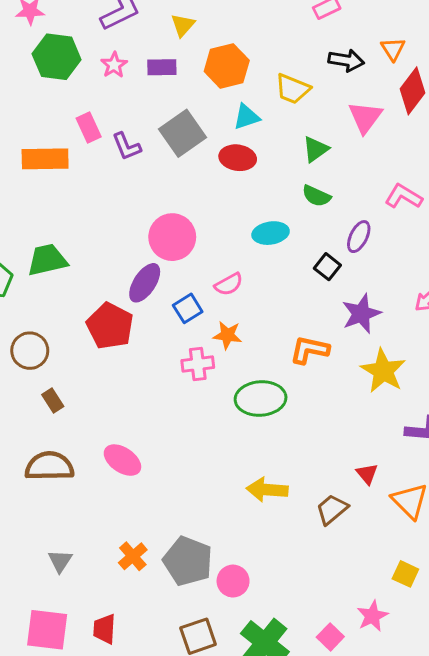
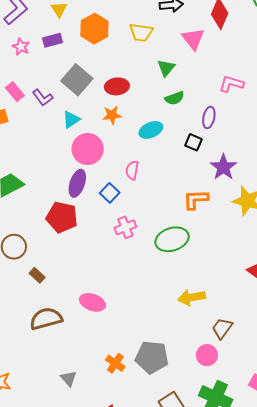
cyan triangle: (246, 117) -> (71, 120), moved
green semicircle: (316, 196) -> (175, 98), turned -30
pink semicircle: (229, 284) -> (132, 170), turned 144
orange star: (227, 335) -> (112, 115), moved
brown trapezoid: (332, 509) -> (222, 328), moved
pink circle: (233, 581) -> (207, 355), moved

